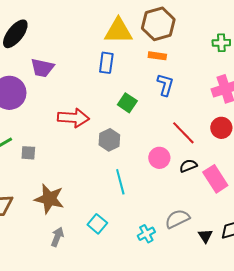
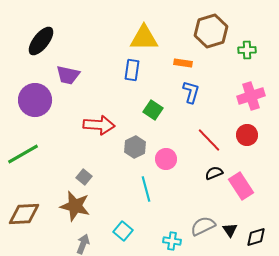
brown hexagon: (158, 24) -> (211, 31), moved
gray square: (28, 153) -> (84, 177), moved, turned 35
pink circle: (159, 158) -> (166, 159), moved
cyan cross: (146, 234) -> (172, 241), turned 36
black triangle: (205, 236) -> (230, 230), moved

